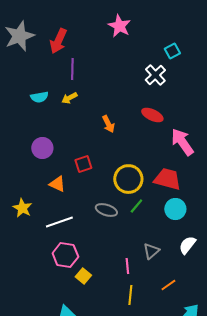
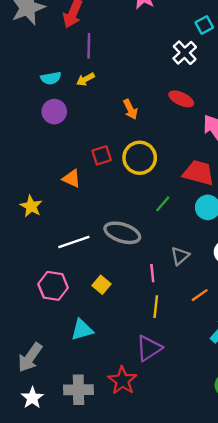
purple circle: (42, 148) -> (54, 112), moved
yellow circle: (128, 179) -> (140, 158), moved
gray ellipse: (106, 210) -> (122, 233), moved, size x1.4
white line: (59, 222) -> (74, 242), moved
pink hexagon: (65, 255) -> (53, 286), moved

